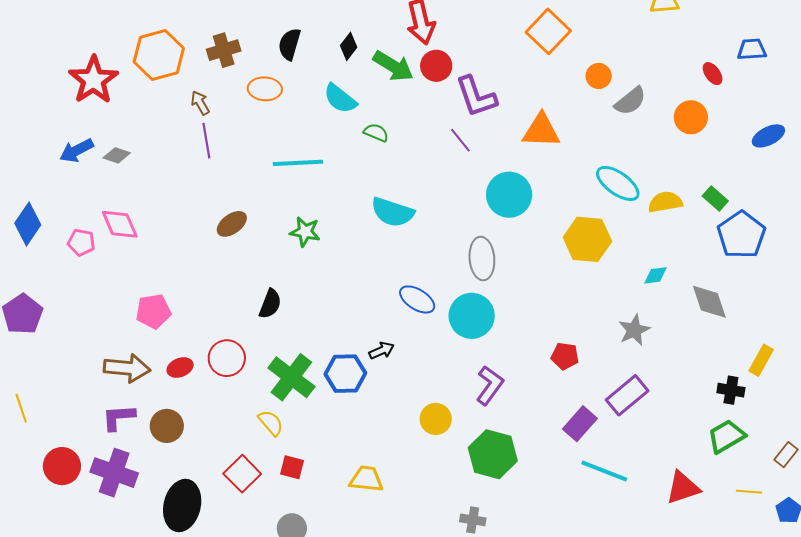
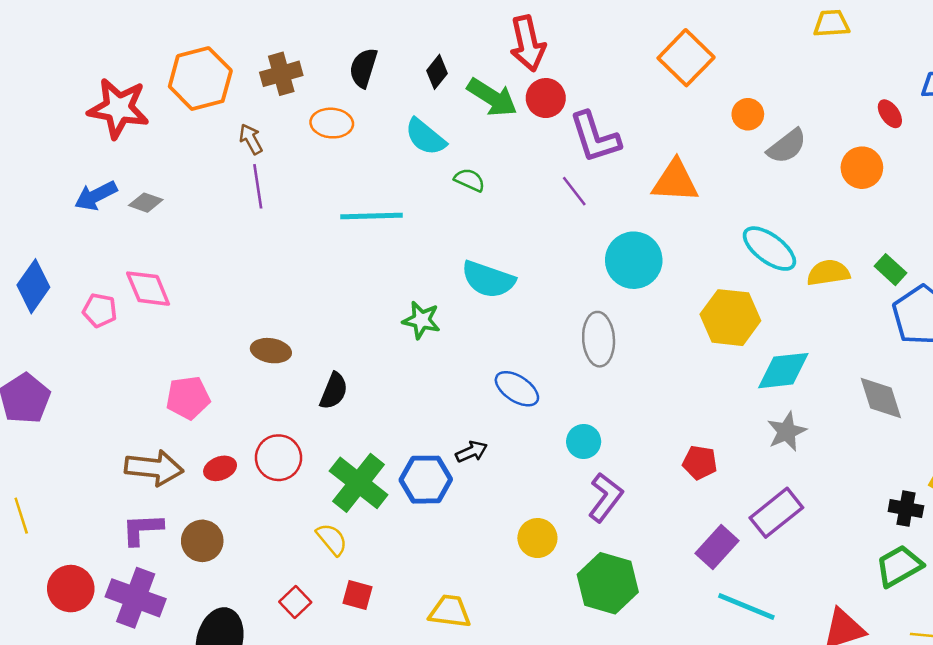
red star: (93, 80) -> (118, 108), turned -30
brown ellipse: (232, 224) -> (271, 351), moved, turned 44
green star: (305, 232) -> (421, 320), moved
cyan diamond: (656, 275) -> (783, 371), moved, size x1.8
cyan circle: (472, 316) -> (584, 442), moved, size x0.6
red square: (242, 474) -> (295, 602), size x0.7

